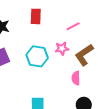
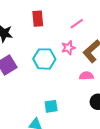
pink semicircle: (76, 78) -> (86, 76), turned 96

